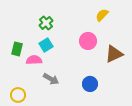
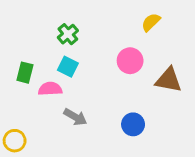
cyan square: (46, 45) -> (68, 67), turned -32
brown triangle: (114, 54) -> (169, 80), turned 36
yellow circle: (18, 95) -> (15, 141), moved

